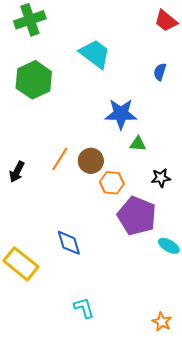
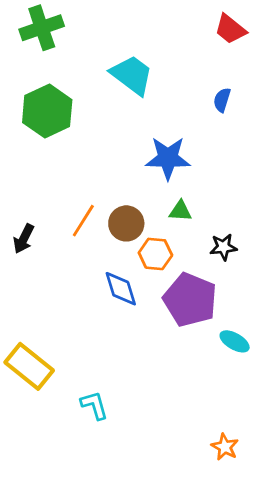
green triangle: (138, 144) -> (180, 211), moved
blue diamond: (69, 243) -> (121, 289), moved
cyan L-shape: (84, 308) -> (94, 405), moved

